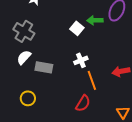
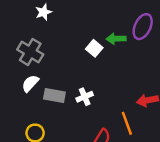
white cross: (81, 60) -> (85, 97), moved
orange line: (92, 80) -> (127, 123), moved

